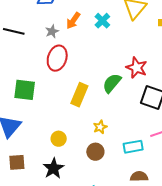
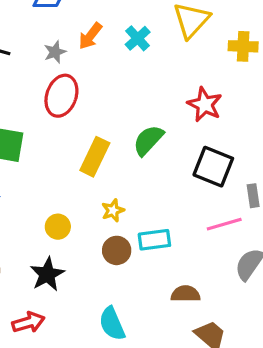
red star: (137, 68) -> (205, 104), moved
yellow star: (100, 127) -> (113, 210), moved
cyan rectangle: (133, 147) -> (154, 240), moved

